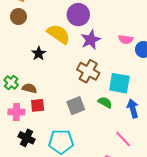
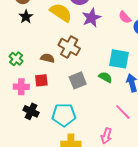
pink semicircle: (126, 39) -> (125, 17), turned 40
black star: (39, 53) -> (26, 17), moved
brown cross: (88, 71) -> (69, 47), moved
brown semicircle: (29, 88) -> (47, 58), moved

